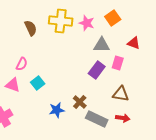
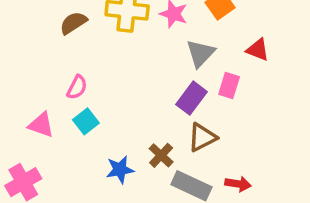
brown semicircle: (31, 28) -> (73, 23), turned -98
gray triangle: (102, 45) -> (200, 53), turned -48
pink semicircle: (22, 64) -> (77, 87), moved
brown triangle: (121, 94) -> (202, 137), moved, turned -36

